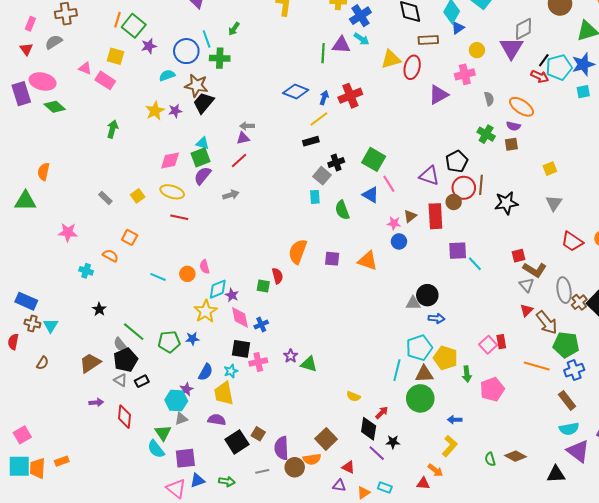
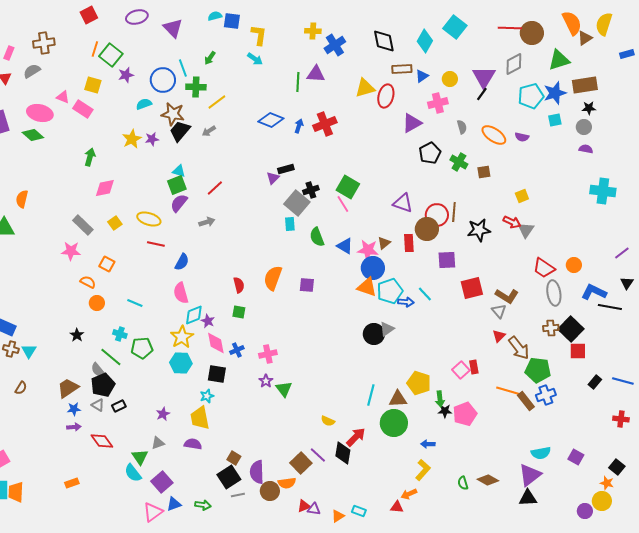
blue triangle: (458, 28) -> (422, 76), moved
gray diamond: (524, 29) -> (514, 64), moved
cyan arrow: (362, 39) -> (255, 59), moved
black line: (544, 60) -> (482, 94), moved
red arrow: (540, 76) -> (512, 222), moved
pink ellipse: (43, 81) -> (40, 113), moved
yellow line: (319, 119) -> (217, 102), moved
gray arrow: (247, 126) -> (209, 131), moved, turned -32
purple semicircle: (513, 126) -> (522, 137), moved
purple triangle: (243, 138) -> (273, 178), moved, turned -32
pink diamond: (170, 160) -> (105, 188), moved
black pentagon: (457, 161) -> (430, 153), moved
gray square: (322, 176) -> (297, 203), size x1.4
pink line: (389, 184) -> (343, 204), moved
blue triangle: (371, 195) -> (345, 246), moved
gray rectangle: (105, 198) -> (83, 225), size x1.5
brown circle: (454, 202) -> (427, 229), size x1.5
red rectangle: (435, 216) -> (409, 243), size x0.7
pink star: (394, 223) -> (368, 250), size x1.5
pink star: (68, 232) -> (71, 251), moved
blue circle: (399, 241) -> (373, 268), size x1.5
purple square: (458, 251) -> (447, 260), moved
red square: (518, 256) -> (472, 288), moved, size x1.6
orange triangle: (368, 261) -> (367, 287), moved
cyan line: (475, 264) -> (425, 294), moved
pink semicircle: (205, 267) -> (181, 293), size x1.5
cyan cross: (86, 271) -> (120, 334), moved
orange circle: (187, 274) -> (97, 303), moved
red semicircle: (277, 276) -> (239, 285), moved
gray ellipse: (564, 290) -> (554, 293), moved
black circle: (427, 295) -> (374, 334), moved
brown cross: (579, 302) -> (551, 328), turned 35
gray triangle: (413, 303) -> (387, 329), turned -35
blue arrow: (436, 318) -> (406, 302), moved
blue star: (192, 339) -> (74, 409), moved
green pentagon: (169, 342) -> (142, 348), moved
cyan pentagon: (419, 348) -> (390, 291), moved
pink cross: (258, 362) -> (268, 354), moved
green triangle: (309, 364) -> (284, 389), turned 36
blue semicircle: (206, 372) -> (182, 262), moved
cyan hexagon: (176, 400) -> (181, 363), moved
brown rectangle: (567, 400) -> (526, 401), moved
red arrow: (382, 413) -> (356, 437), size x1.5
red diamond: (125, 417) -> (102, 441), turned -40
black square: (237, 442) -> (229, 477), moved
black star: (393, 442) -> (445, 411), moved
purple triangle: (578, 451) -> (530, 475), moved, turned 45
purple line: (377, 453) -> (318, 455), moved
purple square: (185, 458) -> (162, 482), turned -35
orange rectangle: (62, 461) -> (72, 483), moved
red triangle: (348, 467) -> (304, 506), moved, turned -48
orange arrow: (435, 470) -> (409, 494), turned 119
pink triangle: (176, 489) -> (153, 512), turned 45

